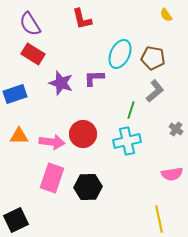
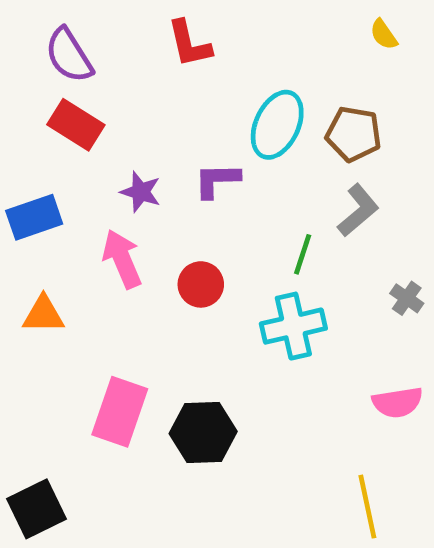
purple star: (61, 83) -> (141, 192), size x0.7
red circle: (83, 134) -> (201, 284), moved, size x0.7
pink arrow: (52, 142) -> (122, 259), moved, turned -120

